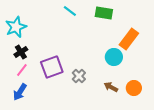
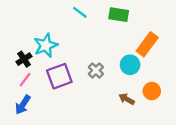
cyan star: (16, 27) -> (46, 45), moved
gray cross: (79, 76) -> (96, 70), moved
orange circle: (134, 88) -> (152, 91), moved

